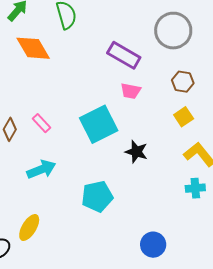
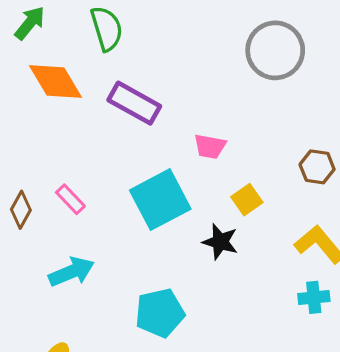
purple rectangle: (124, 55) -> (134, 103), moved
brown hexagon: (183, 82) -> (317, 167), moved
yellow square: (184, 117) -> (247, 200), moved

